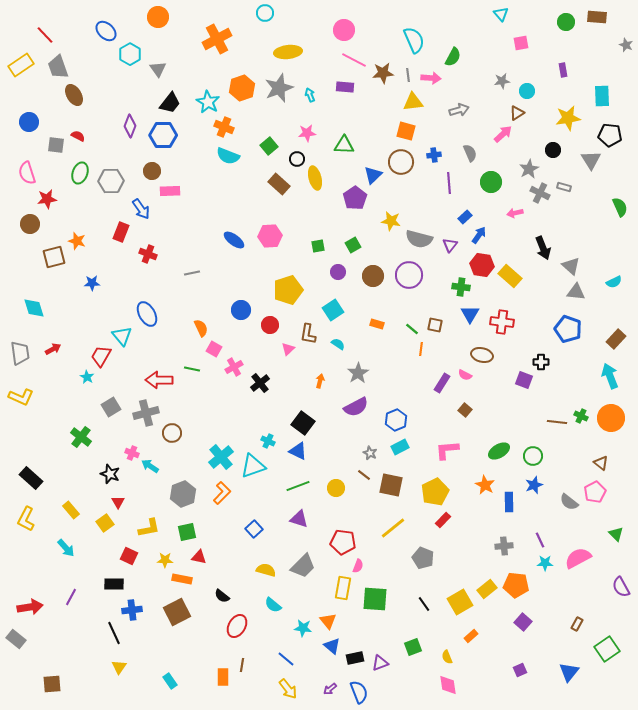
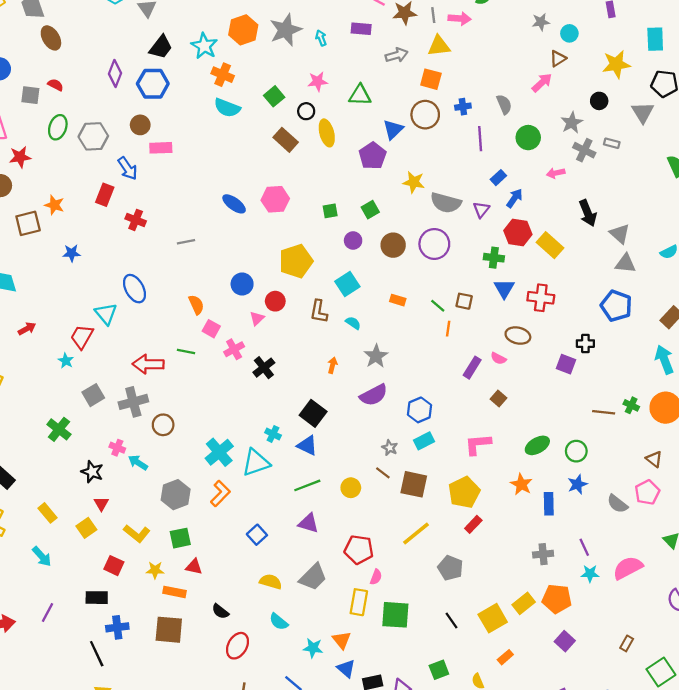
gray arrow: (459, 110) -> (397, 55), moved
pink triangle: (288, 349) -> (257, 318), moved
yellow L-shape: (149, 528) -> (137, 534), turned 50
brown square: (177, 612) -> (169, 630), turned 32

